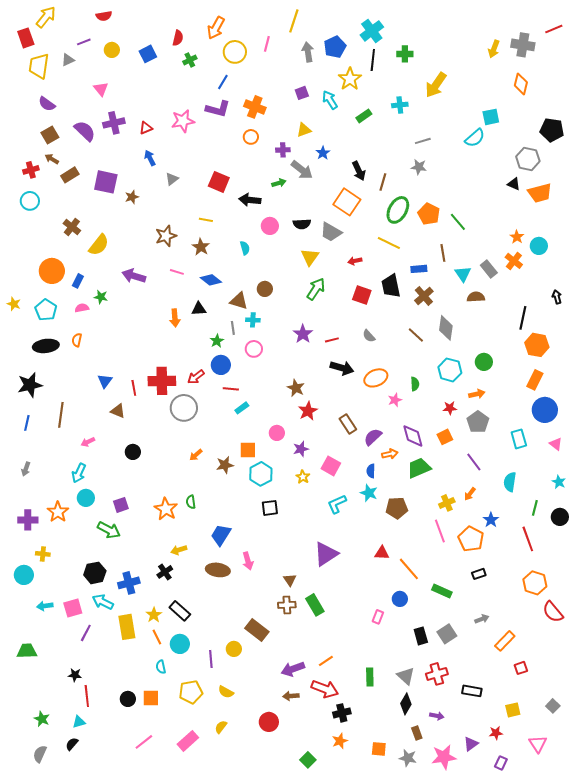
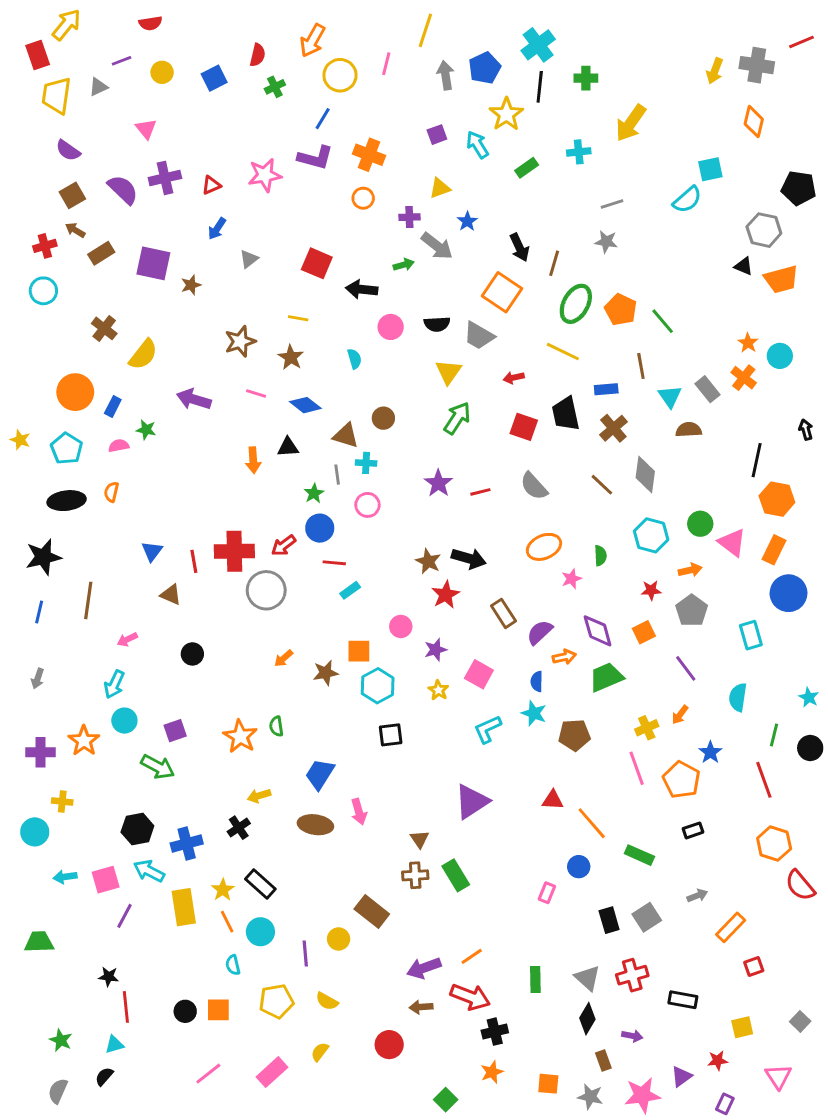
blue arrow: (150, 158) -> (217, 229), turned -119
gray semicircle: (369, 336) -> (534, 486), size x1.5
black arrow: (342, 368) -> (469, 558), moved
pink triangle: (556, 444) -> (732, 543), moved, size x1.5

